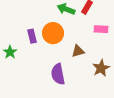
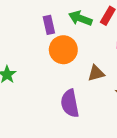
purple rectangle: (32, 36) -> (49, 25), moved

